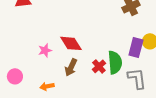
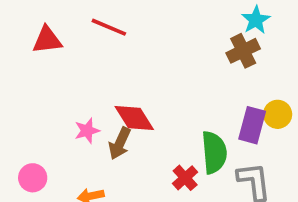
red cross: (99, 66) -> (185, 178), moved
brown arrow: (71, 67) -> (120, 143), moved

